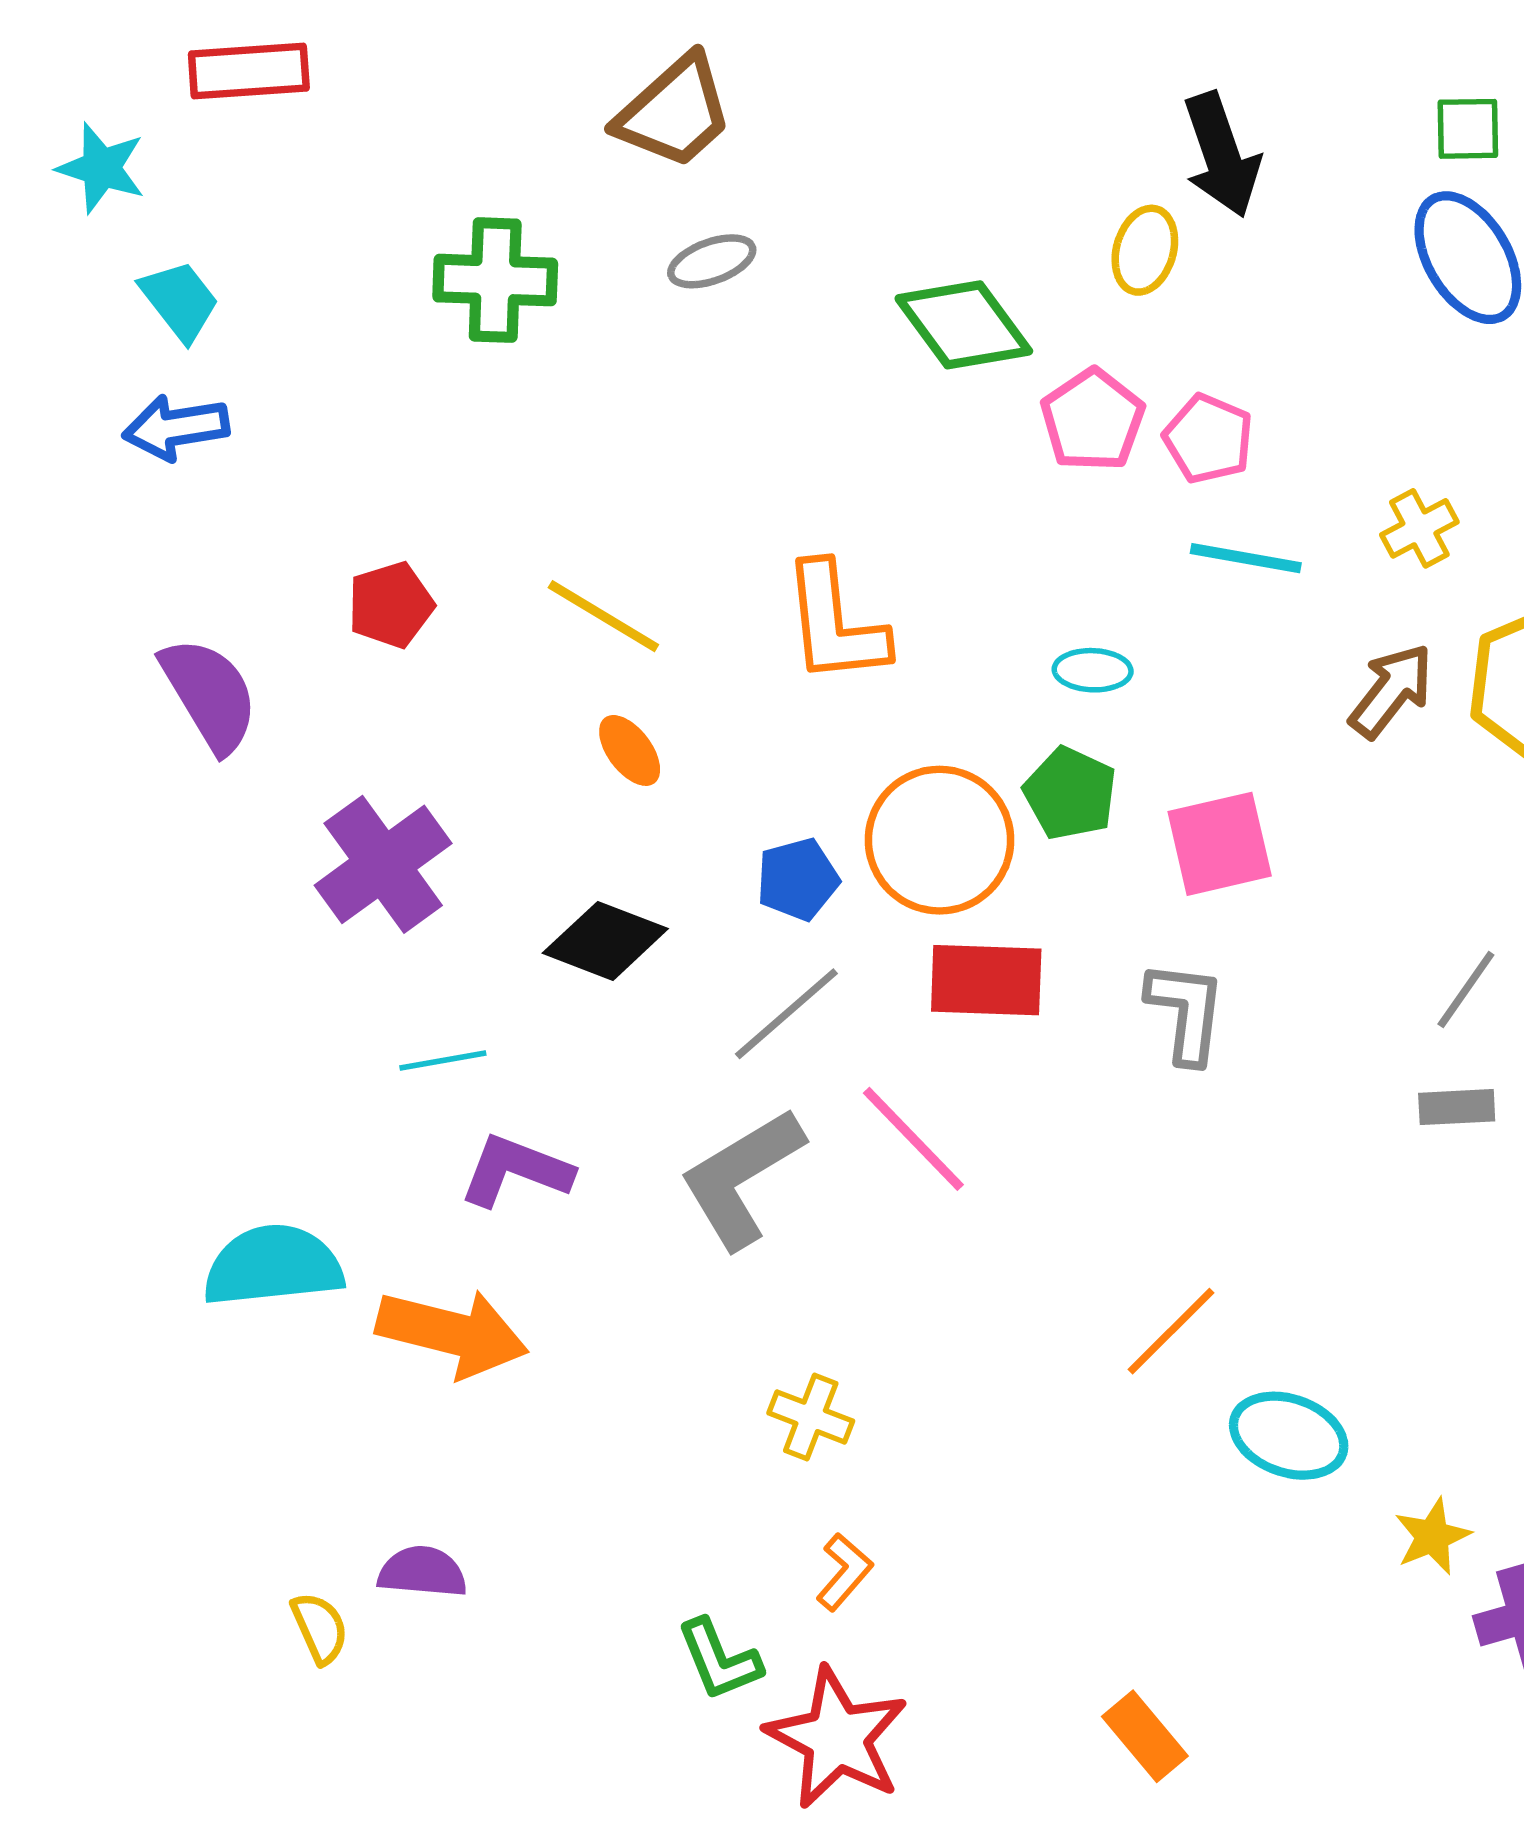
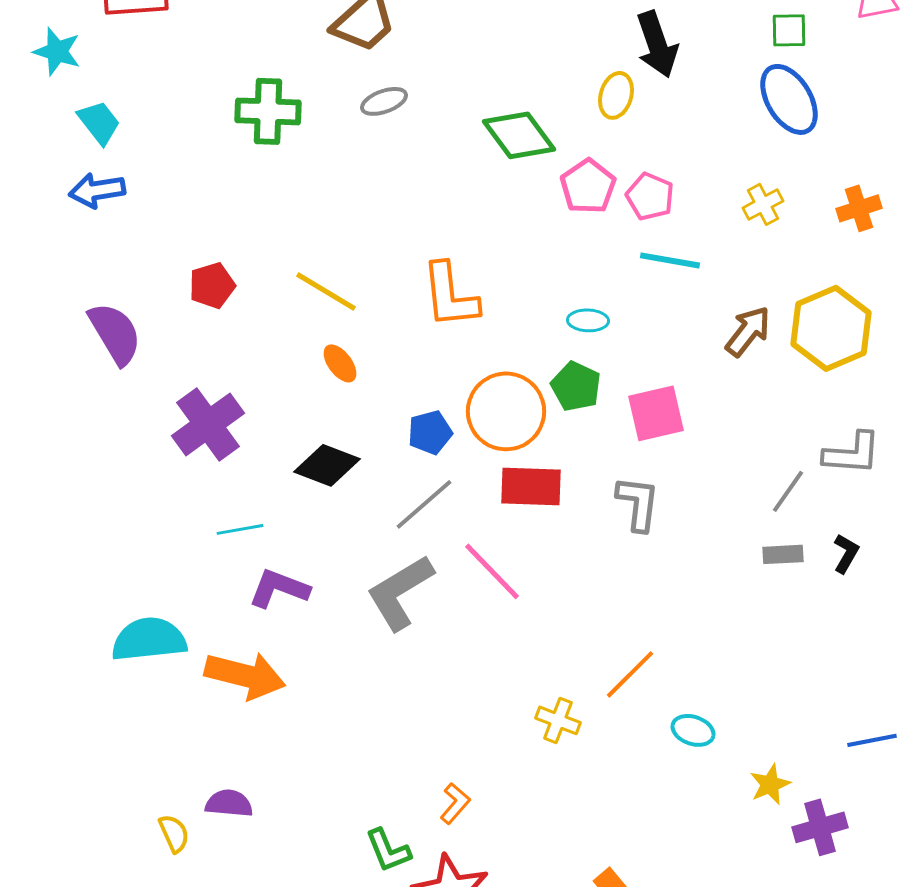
yellow cross: (1419, 528) -> (763, 204), moved
yellow cross: (811, 1417) -> (558, 720), moved
cyan ellipse: (1289, 1436) -> (693, 730), size x0.7

